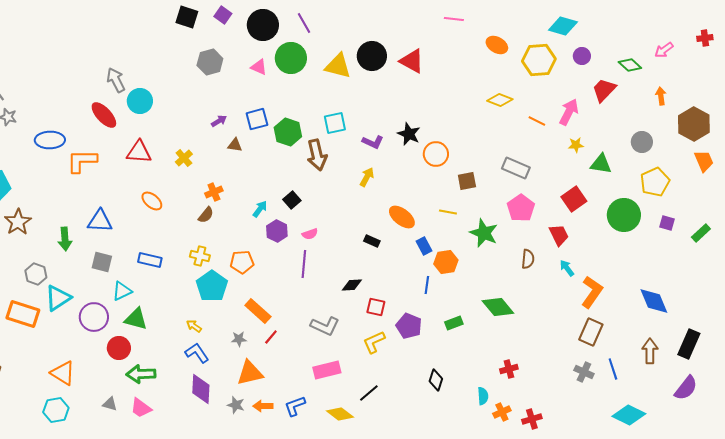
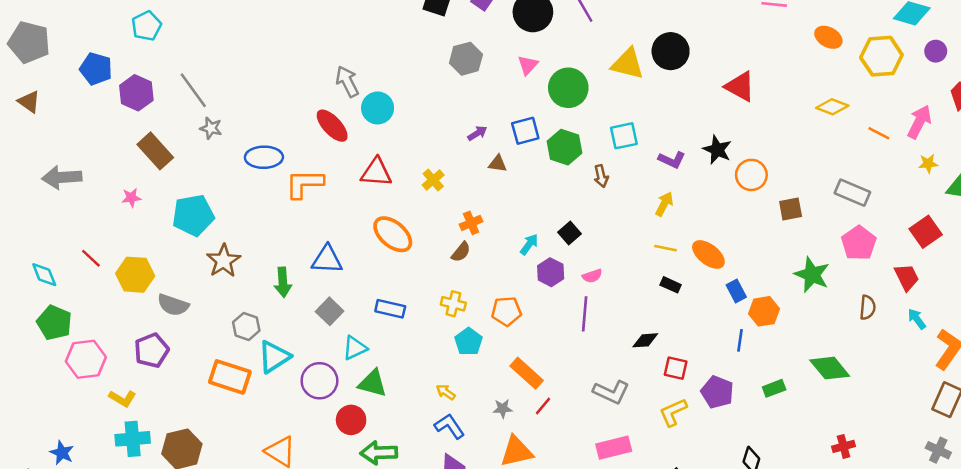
green circle: (291, 58) -> (568, 88), moved
red triangle: (412, 61) -> (740, 87), moved
pink triangle: (259, 67) -> (528, 65), turned 48
brown arrow: (317, 155) -> (601, 176), size x0.6
orange ellipse: (152, 201) -> (393, 234), size x1.5
yellow line: (448, 212) -> (666, 248), moved
gray square: (102, 262) -> (330, 311), turned 30
cyan pentagon: (212, 286) -> (469, 342), size x0.7

